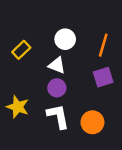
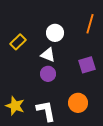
orange line: (103, 45) -> (90, 24), moved
yellow star: (18, 107) -> (15, 106), moved
white L-shape: (58, 116) -> (46, 111), moved

